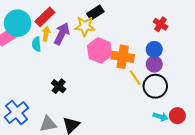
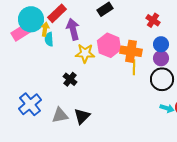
red cross: (161, 24) -> (153, 20), moved
yellow star: (85, 26) -> (85, 53), moved
yellow arrow: (46, 34) -> (45, 29), moved
purple arrow: (62, 34) -> (73, 29), turned -40
yellow line: (135, 78) -> (134, 67), moved, turned 35

